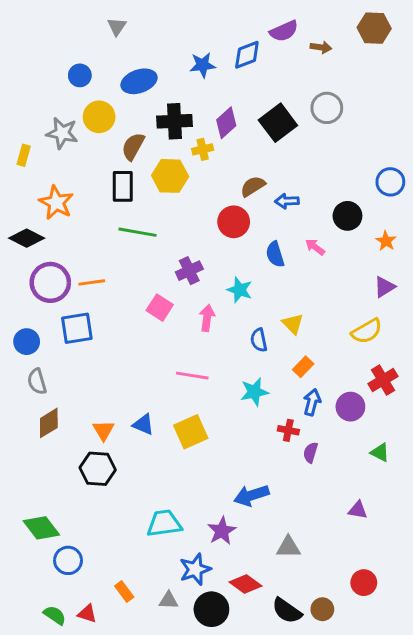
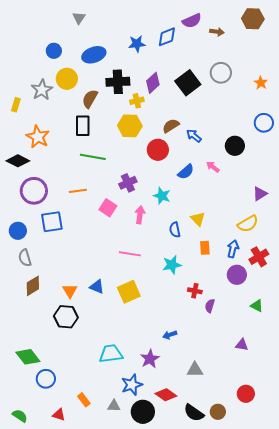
gray star: (62, 133) -> (42, 90), turned 30
yellow hexagon: (170, 176) -> (130, 126), moved
blue arrow: (287, 201) -> (194, 136), turned 42
orange star: (386, 241) -> (261, 83), moved
blue semicircle: (275, 254) -> (186, 172), turned -114
orange line: (92, 282) -> (78, 191), moved
orange rectangle: (303, 367) -> (205, 248), turned -48
blue arrow: (312, 402) -> (233, 249), moved
blue arrow: (251, 495) -> (170, 335), size x0.6
green semicircle: (55, 615) -> (20, 416), moved

